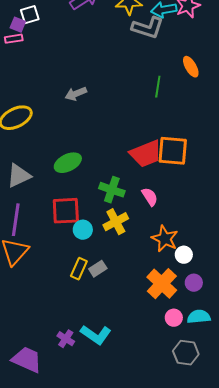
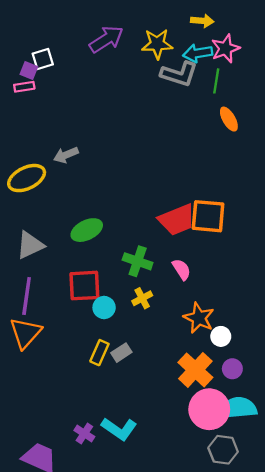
green line: (158, 87) -> (216, 81), moved
gray arrow: (76, 94) -> (66, 155), moved
yellow cross: (116, 222) -> (142, 298), size x0.7
cyan semicircle: (199, 317) -> (238, 408), size x1.4
pink circle: (174, 318) -> (209, 409), size x2.0

